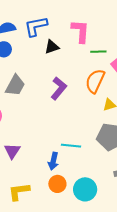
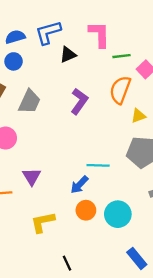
blue arrow: (53, 161) -> (79, 185), turned 36

